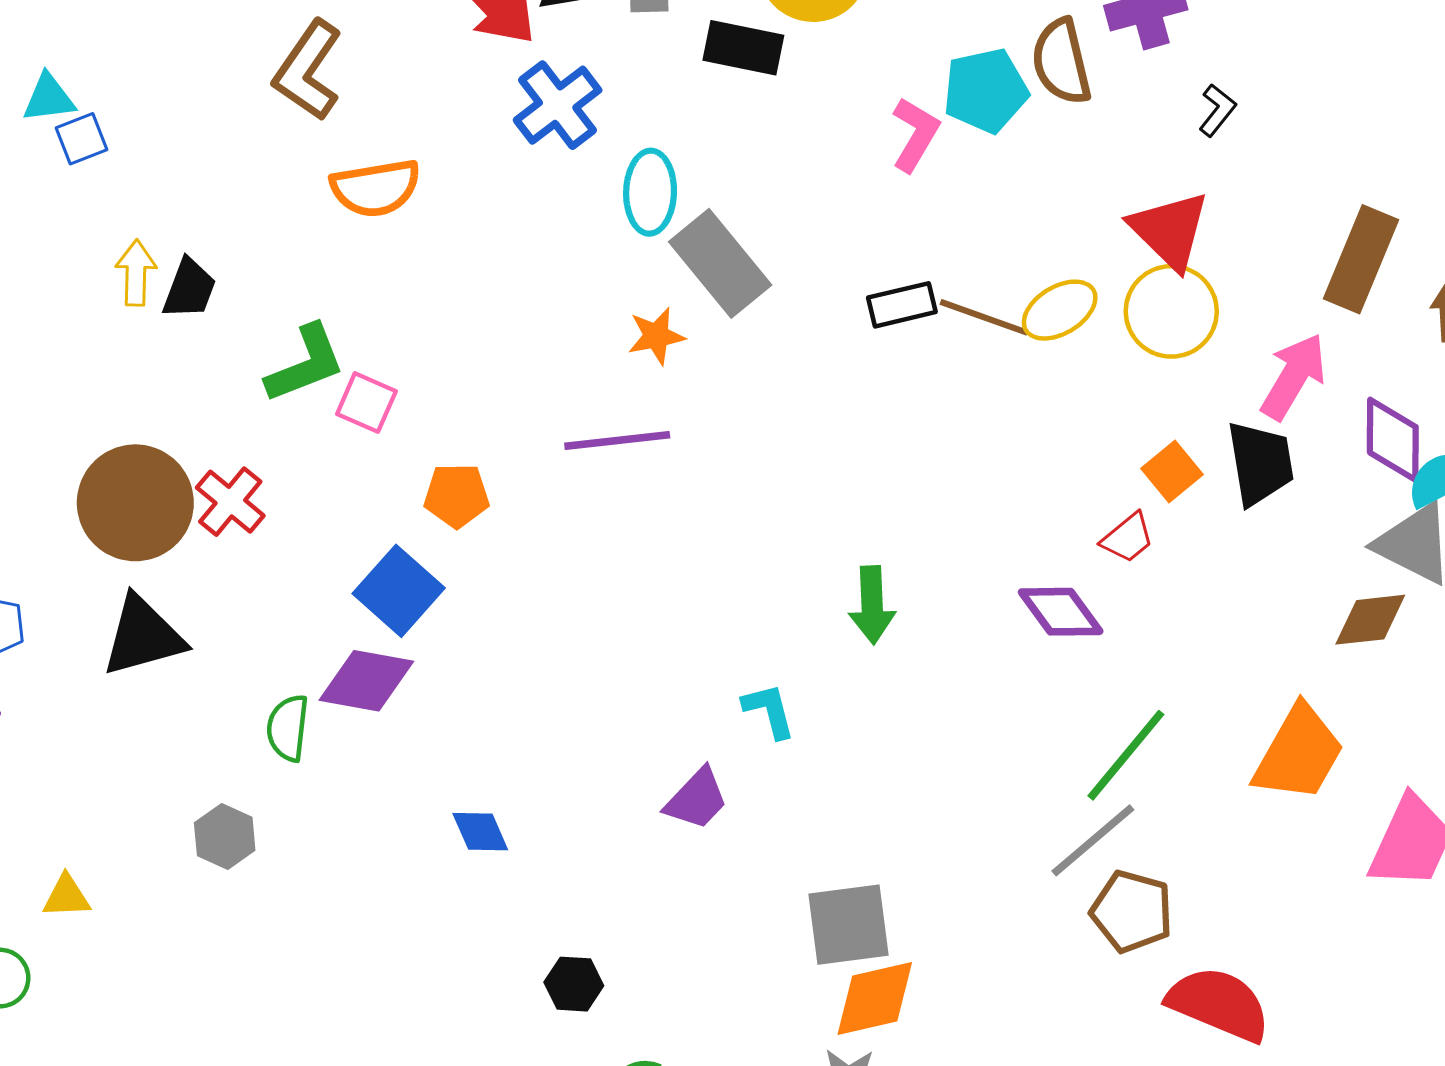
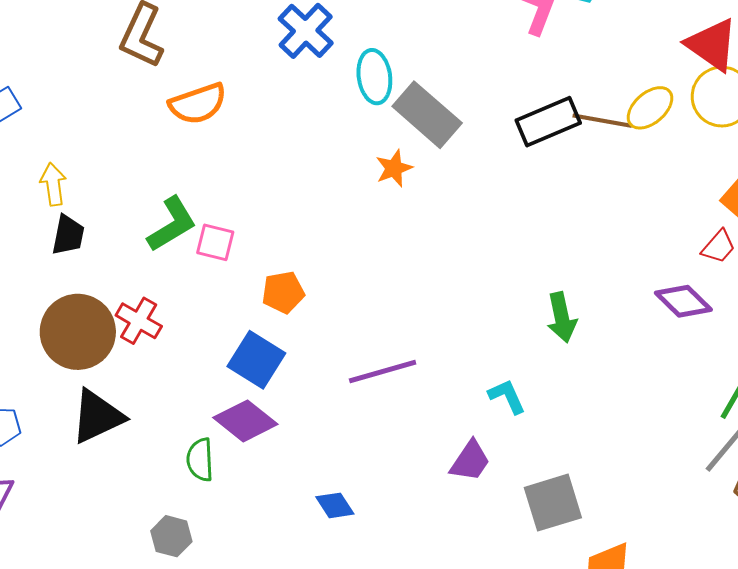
black trapezoid: (189, 289) -> (68, 235), moved
black rectangle: (902, 305) -> (548, 122), size x1.4
purple line: (617, 440) -> (383, 372), moved
purple diamond: (366, 681) -> (245, 421), turned 38
gray square: (849, 925) -> (553, 503), moved

